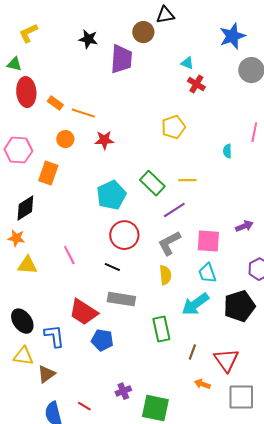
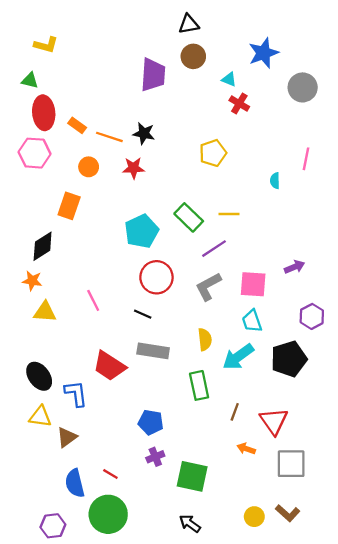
black triangle: (165, 15) -> (189, 24), moved
brown circle: (143, 32) -> (193, 56), moved
yellow L-shape: (28, 33) -> (46, 45), turned -140
blue star: (232, 36) -> (263, 53), moved
black star: (88, 39) -> (144, 133), moved
pink hexagon: (18, 150) -> (35, 153), moved
yellow semicircle: (165, 275) -> (205, 339), moved
blue pentagon: (102, 340) -> (151, 422), moved

